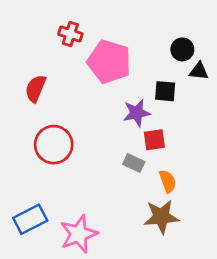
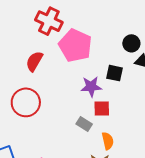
red cross: (70, 34) -> (49, 21), size x1.5
red semicircle: (36, 88) -> (34, 61), moved

